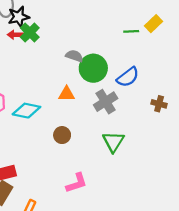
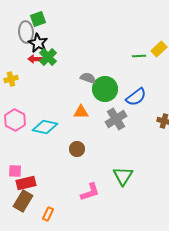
black star: (19, 17) -> (38, 43), turned -30
green triangle: (113, 142) -> (123, 176), moved

